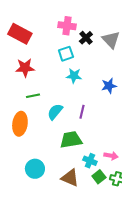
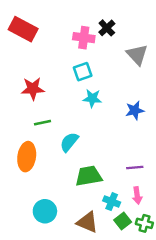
red rectangle: (20, 34) -> (23, 29), moved
black cross: (86, 38) -> (107, 28), moved
purple line: (82, 112) -> (135, 168), moved, turned 72
pink arrow: (111, 156) -> (137, 195), turned 72

